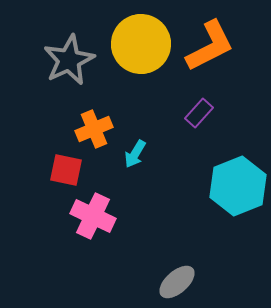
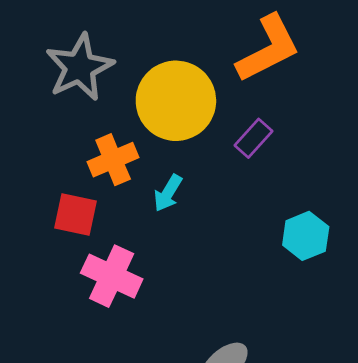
yellow circle: (141, 44) -> (176, 101), moved
cyan hexagon: (238, 186) -> (306, 236), size x0.6

